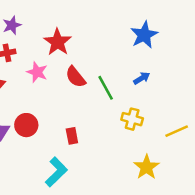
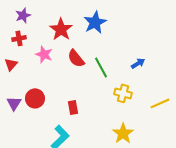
blue star: (144, 35) -> (95, 22), moved
blue arrow: (142, 78) -> (138, 63), moved
yellow star: (147, 167) -> (123, 133), moved

